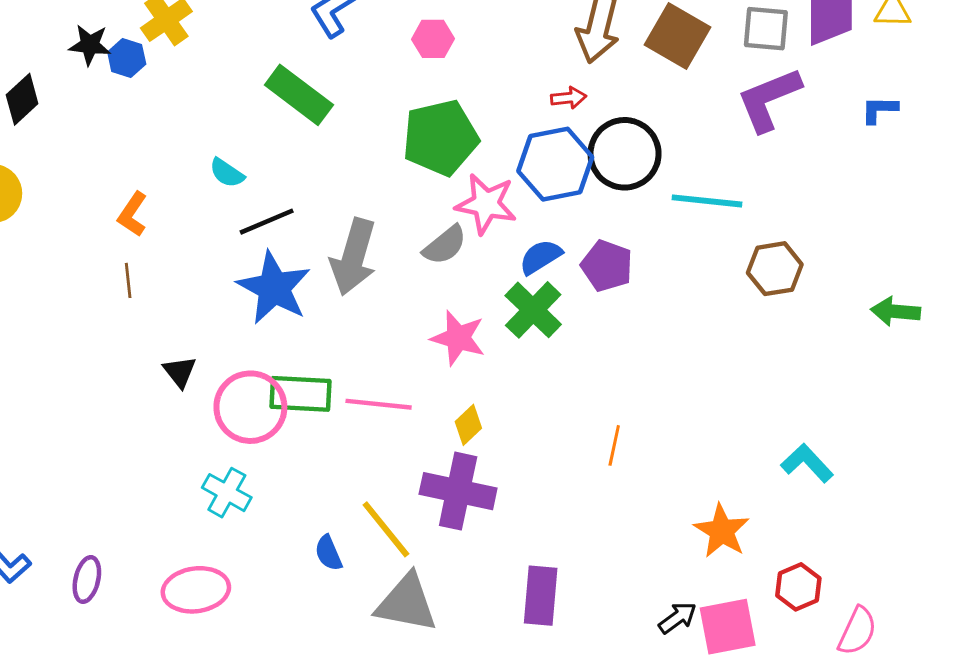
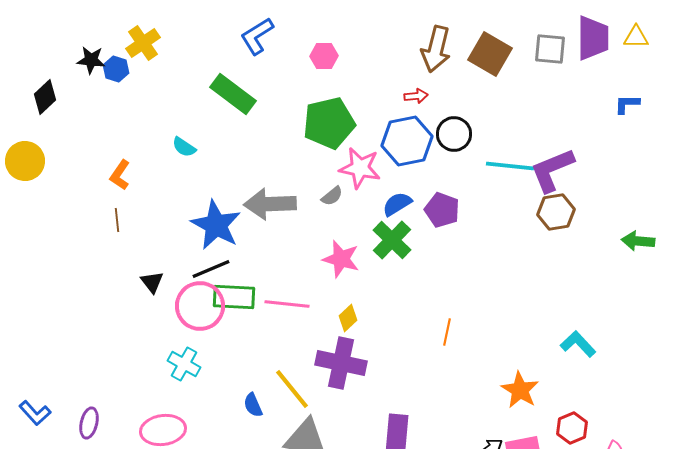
purple L-shape: (769, 99) -> (552, 170), moved
black circle: (625, 154) -> (454, 134), size x0.7
black line: (267, 222) -> (211, 269), moved
gray semicircle: (445, 245) -> (332, 196), size x0.7
gray arrow: (353, 257) -> (270, 204), turned 72

